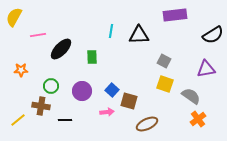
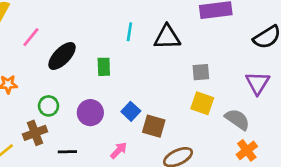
pink line: (38, 35) -> (31, 37), turned -42
gray square: (164, 61) -> (201, 72), turned -32
purple triangle: (206, 69) -> (258, 83), turned -48
brown cross: (41, 106) -> (35, 133), turned -30
pink arrow: (107, 112) -> (119, 150), moved, turned -40

